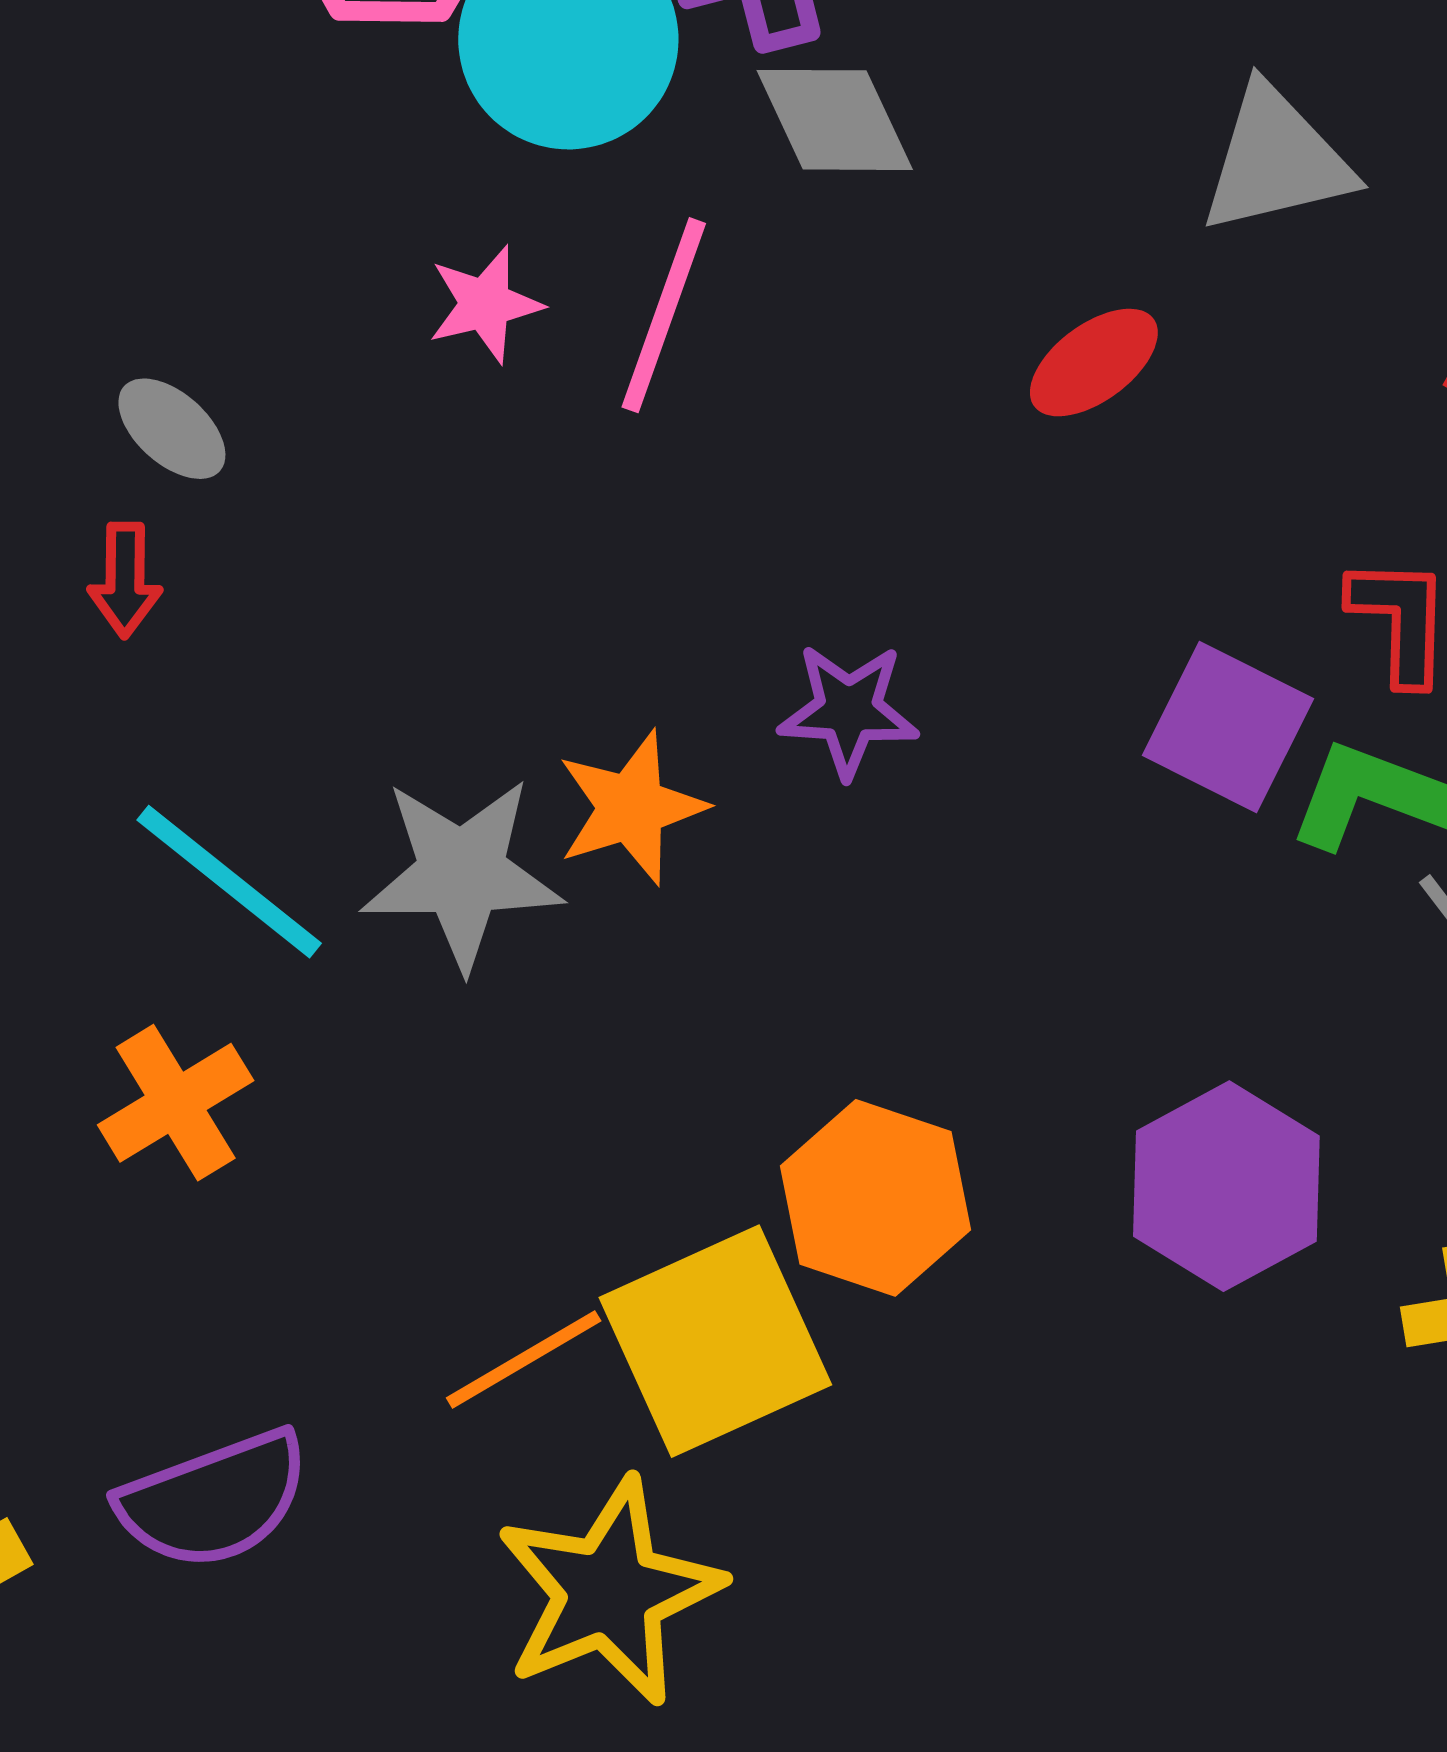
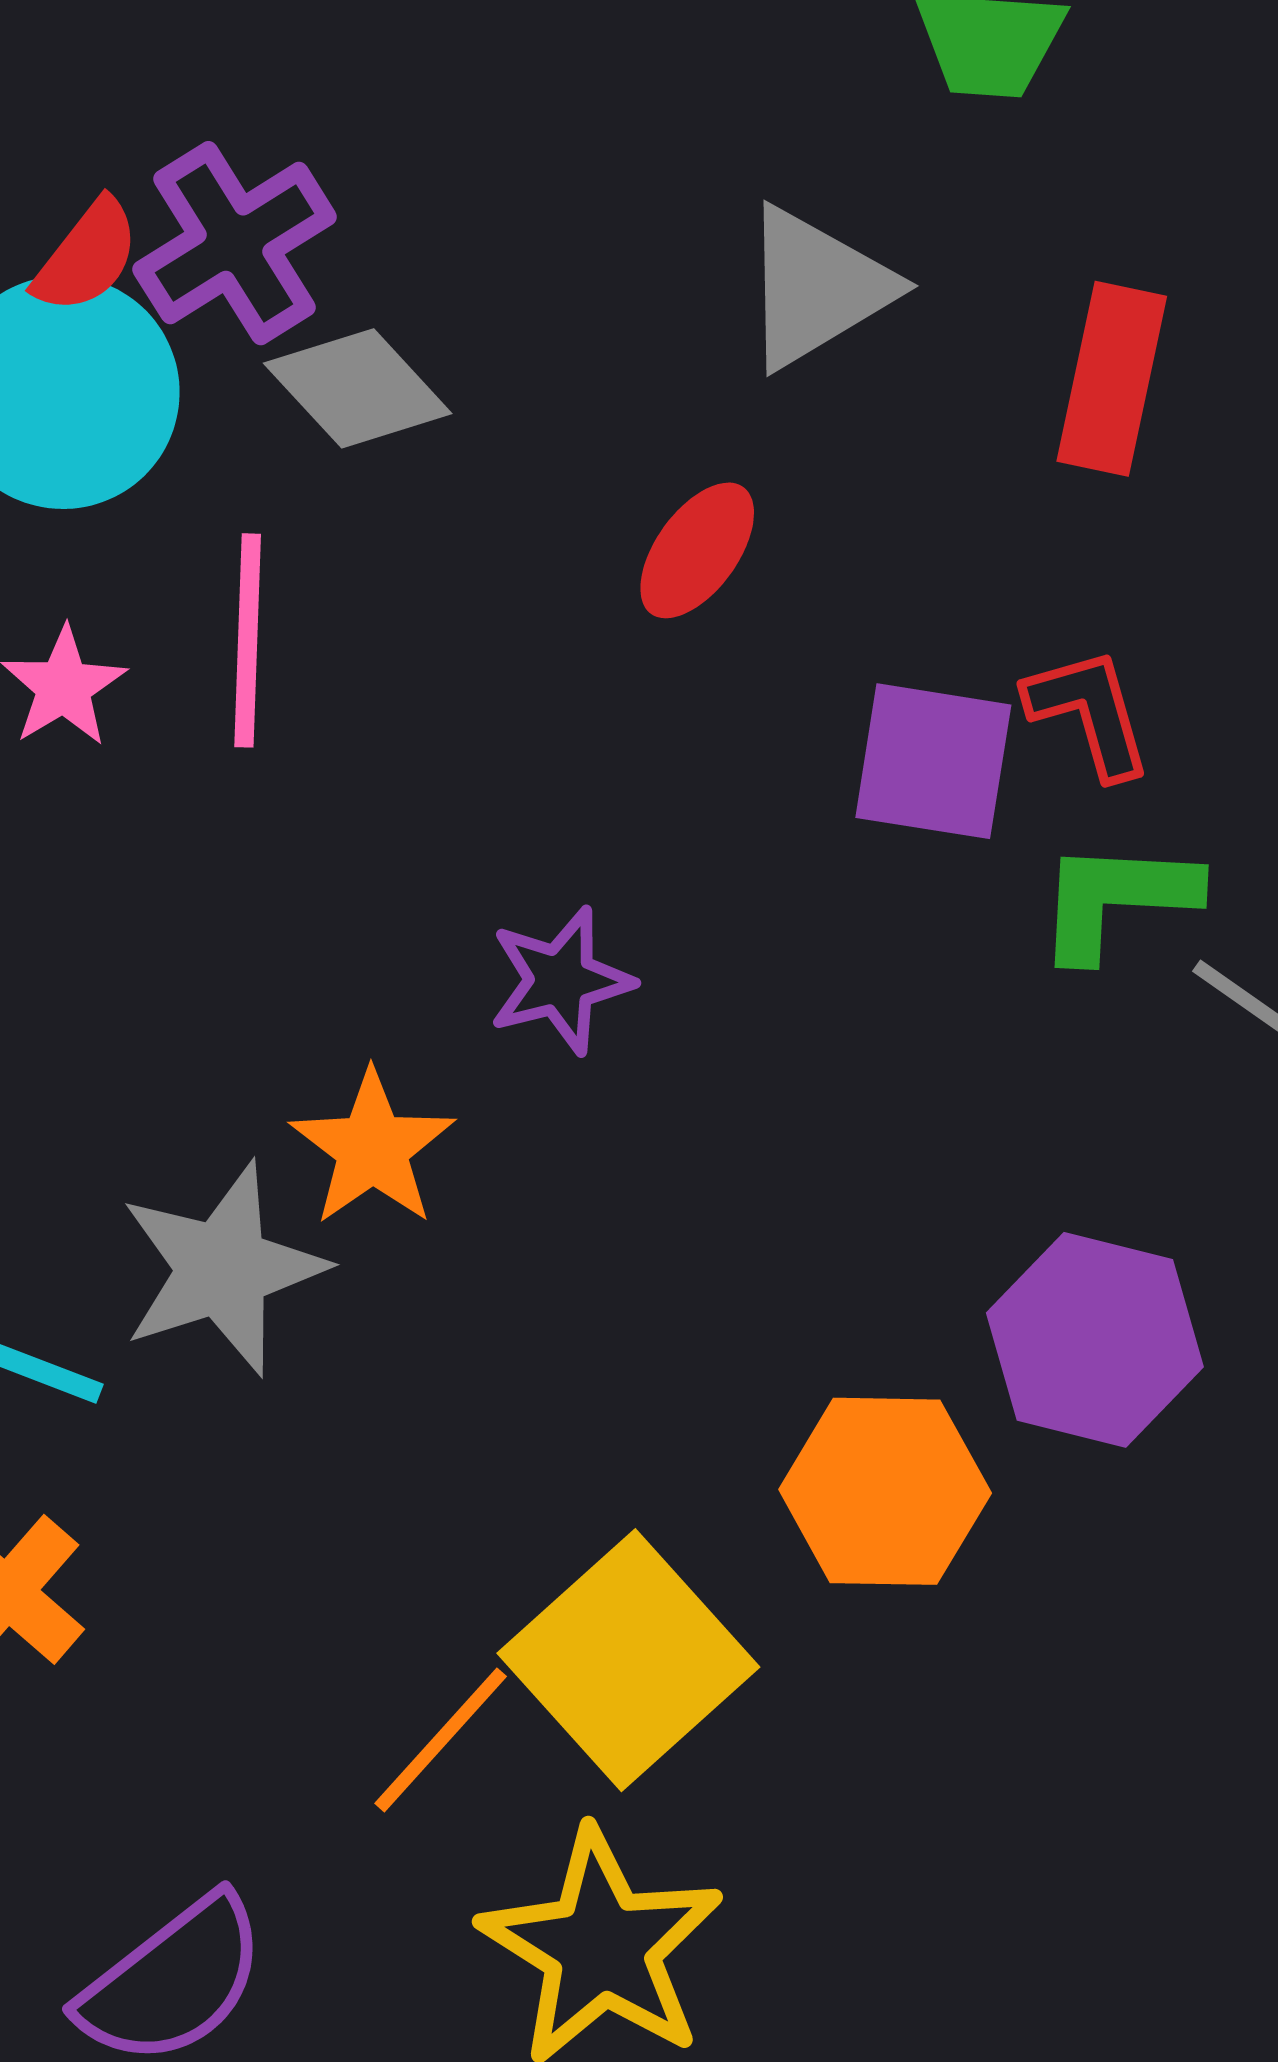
purple square: (1228, 727) -> (933, 761), moved
orange hexagon: (876, 1198) -> (885, 1491), moved

